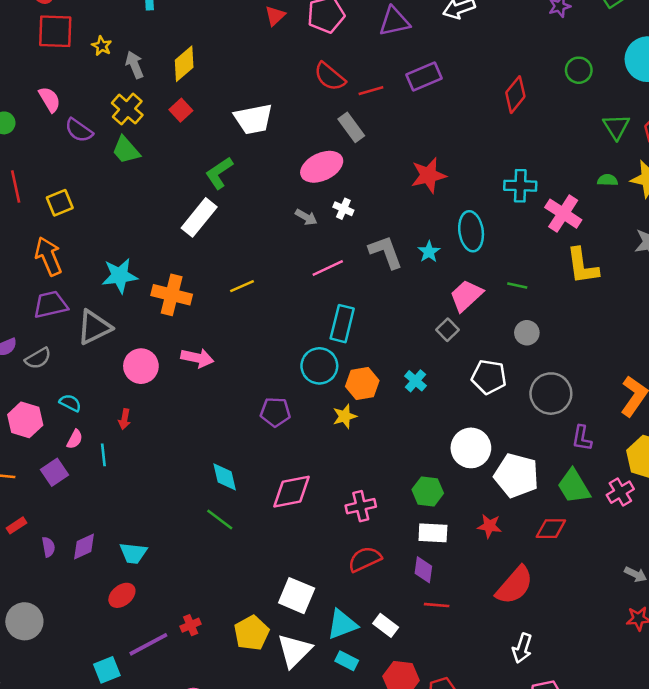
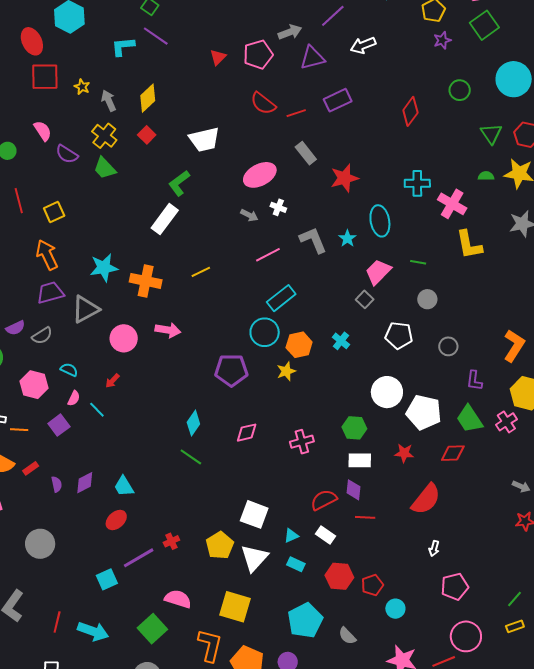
gray rectangle: (351, 127) -> (306, 153), moved
cyan rectangle: (342, 324) -> (281, 298), turned 40
gray circle: (551, 394) -> (448, 346), size x0.6
purple pentagon: (275, 412) -> (231, 370), size x1.4
red arrow: (124, 419) -> (112, 381), turned 35
cyan line: (103, 455) -> (97, 410), turned -36
cyan diamond: (225, 477) -> (193, 423), turned 50
pink diamond: (291, 492) -> (247, 433), size x0.7
cyan trapezoid: (133, 553) -> (124, 486), turned 55
red semicircle: (365, 559) -> (324, 500), moved
cyan triangle: (342, 624) -> (291, 536), size x0.6
white arrow: (522, 648) -> (434, 548), size x0.7

